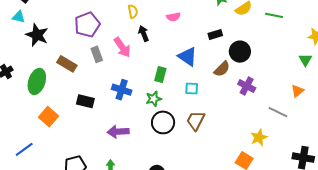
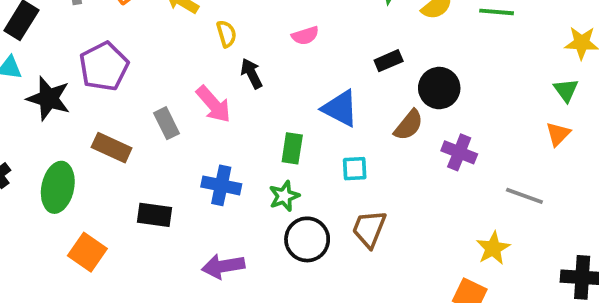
purple pentagon: (87, 25) -> (104, 66), moved
orange triangle: (298, 91) -> (558, 134), moved

